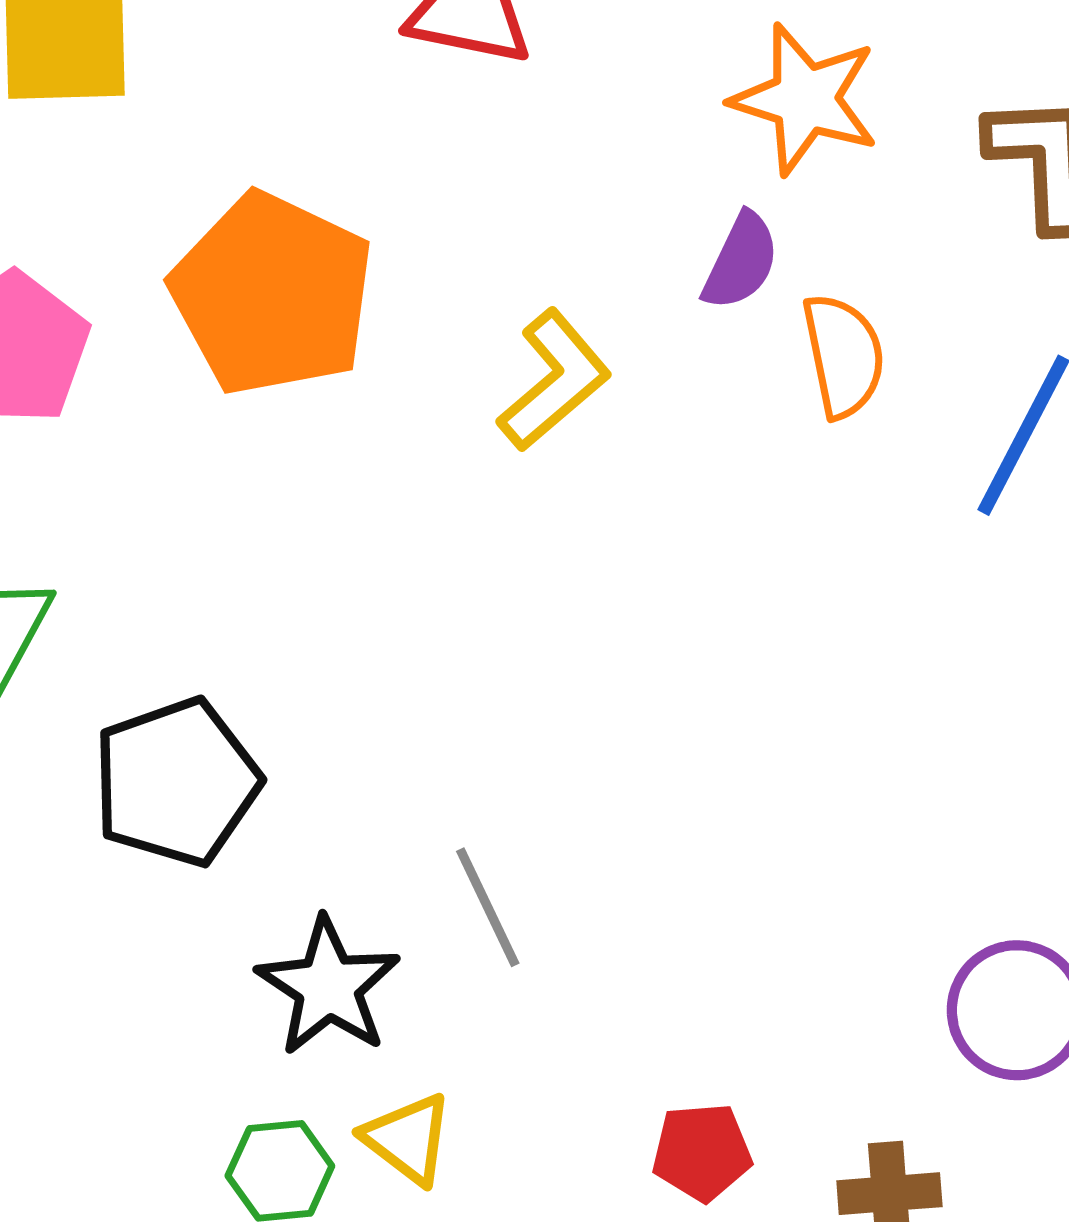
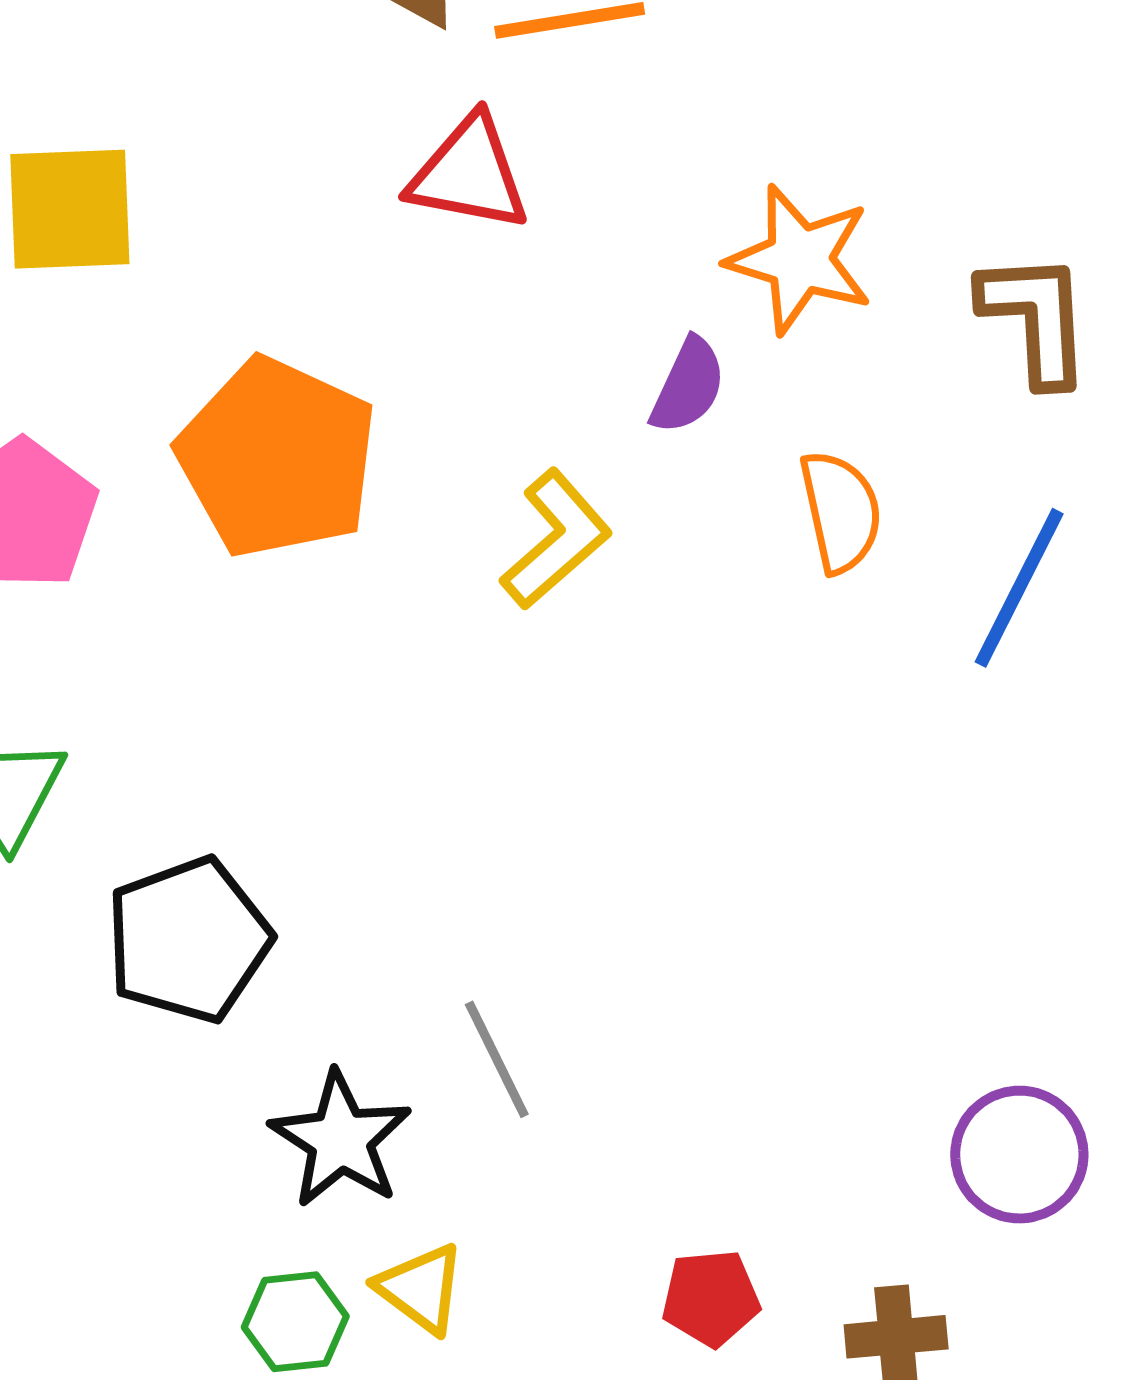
purple semicircle: (741, 261) -> (688, 386), moved

